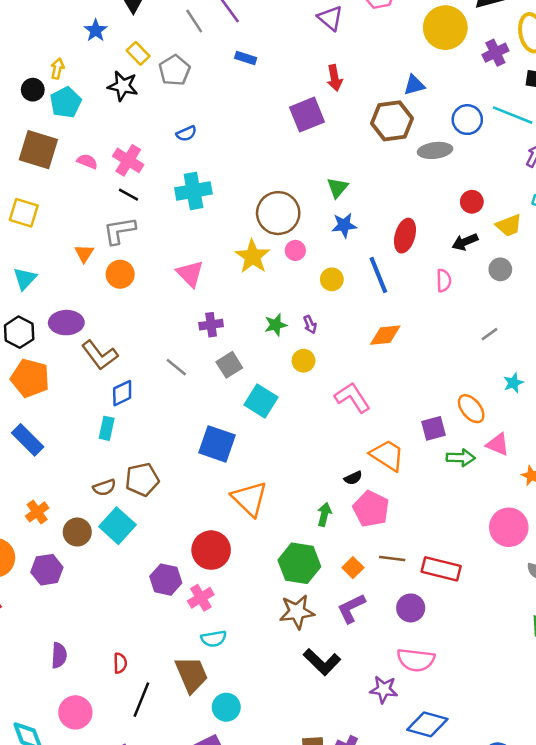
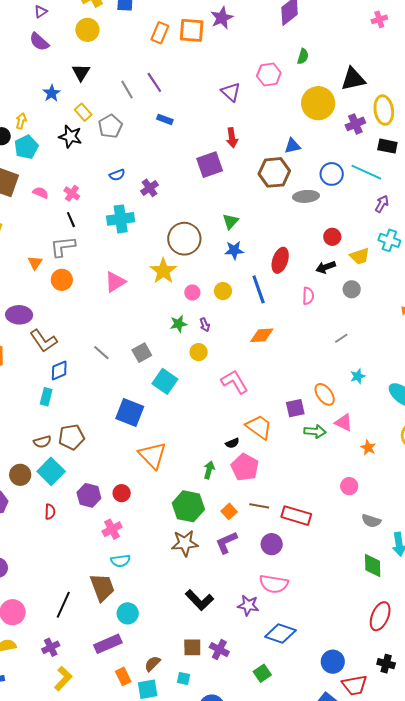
pink cross: (128, 160) -> (72, 193), size x0.7
black line: (129, 195) -> (71, 220), turned 35
pink circle: (295, 250) -> (192, 292), moved
pink triangle: (190, 274) -> (115, 282), turned 40
purple cross: (211, 325) -> (150, 188), moved, turned -30
pink circle: (509, 527) -> (349, 486), size x0.6
red circle: (211, 550) -> (122, 493), size x0.6
purple hexagon: (166, 580) -> (89, 495), moved
black L-shape: (322, 662) -> (199, 600), moved
red semicircle: (120, 663) -> (50, 512), moved

